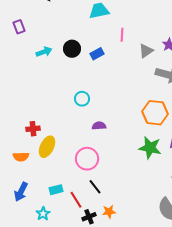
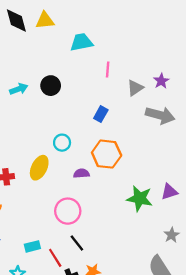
blue rectangle: (97, 54) -> (101, 114), moved, turned -32
orange hexagon: (155, 113) -> (107, 154), moved
yellow ellipse: (47, 147) -> (39, 168), moved

